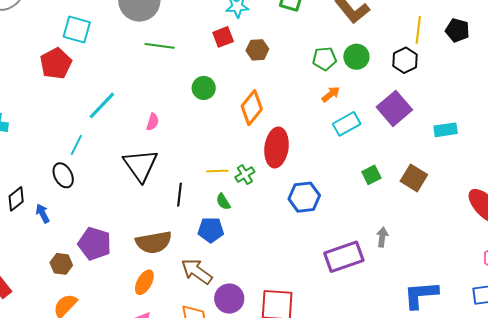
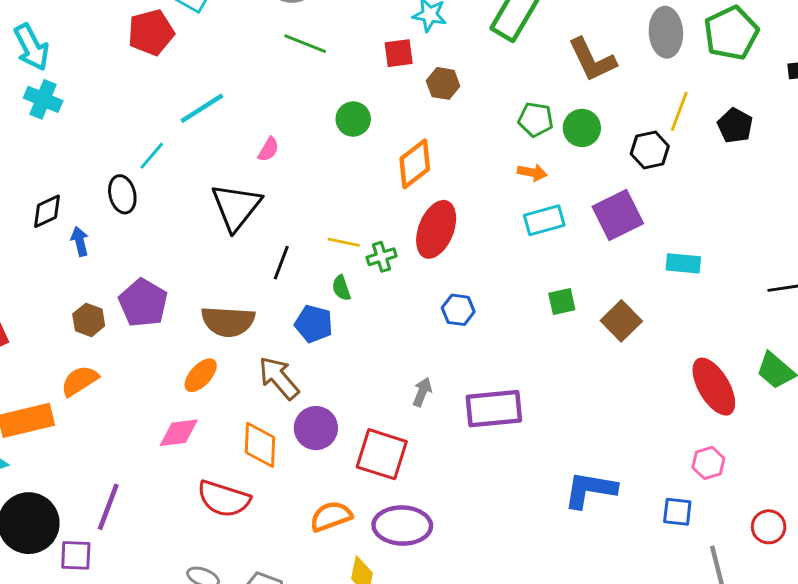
orange arrow: (331, 94) -> (532, 172), turned 36
blue hexagon: (304, 197) -> (458, 310), size x0.7
gray arrow: (382, 237) -> (422, 392), moved

